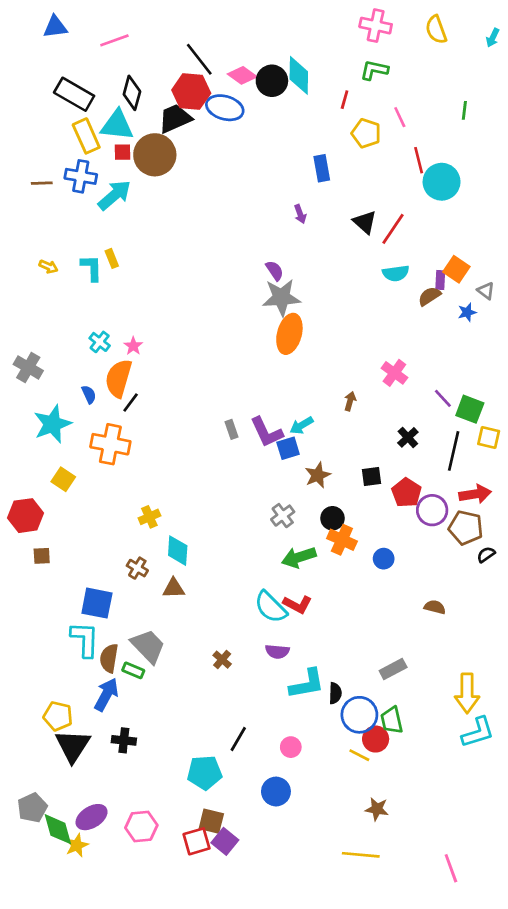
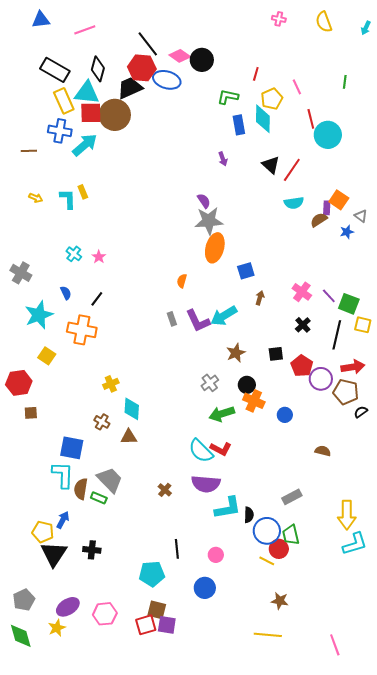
pink cross: (376, 26) -> (279, 19), size x0.6
green L-shape: (374, 70) -> (228, 97), moved
cyan diamond: (299, 75) -> (263, 119), moved
yellow pentagon: (366, 133) -> (272, 99), turned 30
red square: (122, 152) -> (91, 113), size x1.6
brown line: (42, 183) -> (29, 151), moved
pink cross: (394, 373) -> (302, 292), moved
orange semicircle: (118, 378) -> (182, 281), moved, size x0.5
cyan arrow: (302, 425) -> (224, 316), size x1.5
blue square: (288, 448) -> (246, 271), moved
purple semicircle: (277, 652) -> (206, 484), size x1.6
blue arrow: (106, 695) -> (63, 520), moved, size x0.7
black line: (238, 739) -> (177, 549), turned -36
green diamond: (58, 829) -> (21, 636), moved
purple square: (225, 841) -> (167, 625), turned -30

